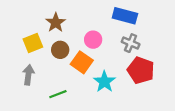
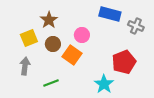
gray cross: (131, 43) -> (136, 26), moved
red pentagon: (141, 70) -> (124, 62), turned 30
cyan star: (104, 82) -> (104, 84), moved

